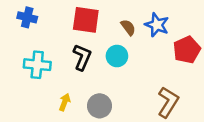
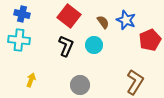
red square: (86, 20) -> (69, 16), turned 30
cyan cross: (37, 65) -> (19, 40), moved
yellow arrow: (65, 102) -> (31, 80), moved

